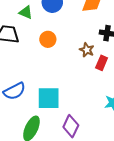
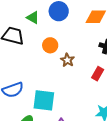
brown star: (87, 50) -> (67, 60), moved

